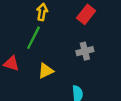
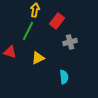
red rectangle: (86, 14) -> (57, 21), moved

